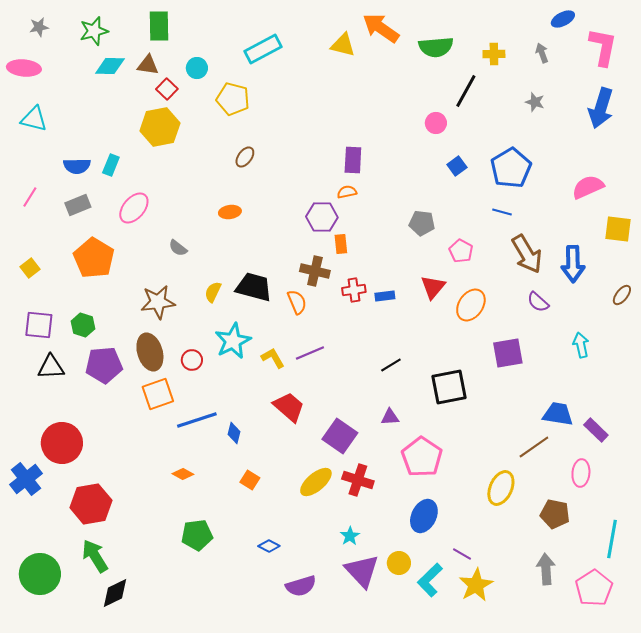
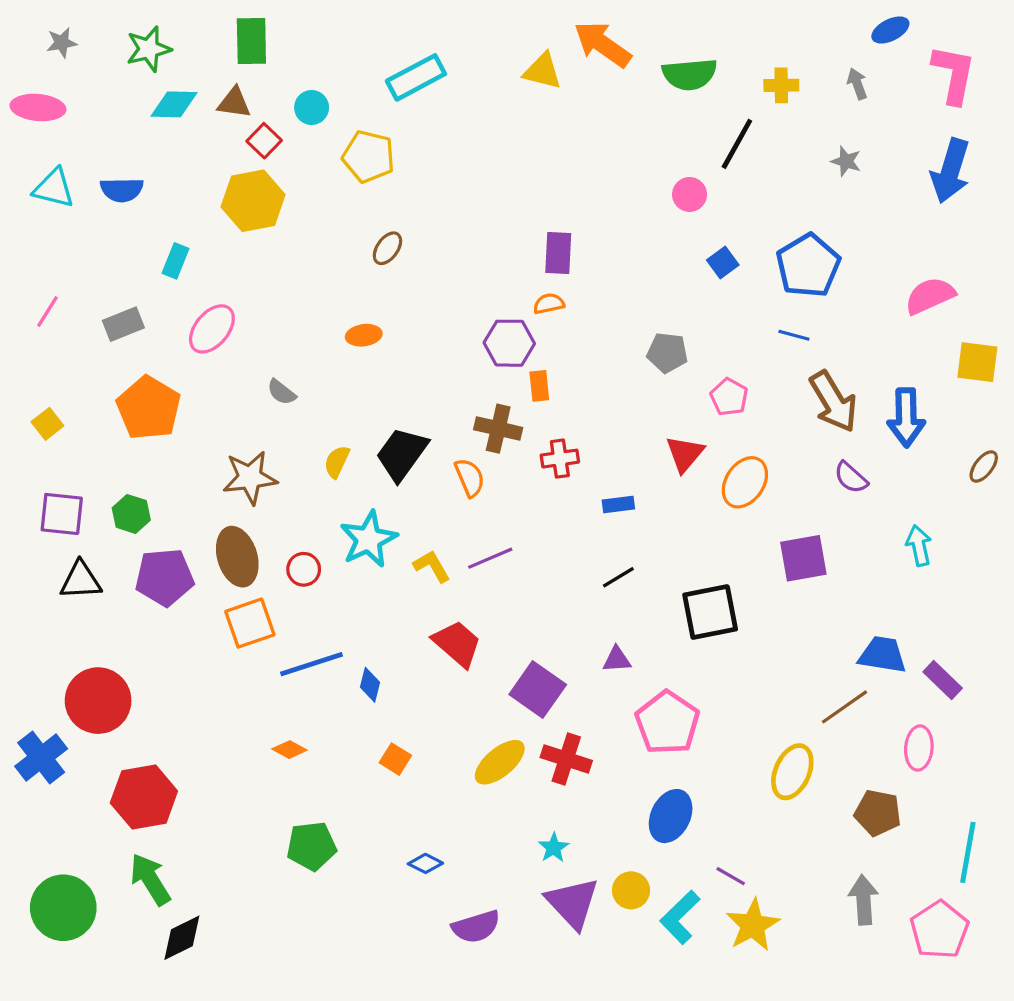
blue semicircle: (77, 166) -> (122, 190), moved
black trapezoid: (254, 287) -> (402, 454), turned -69
blue rectangle: (385, 296) -> (618, 504), moved

